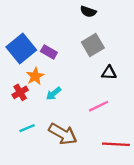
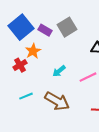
gray square: (93, 45) -> (67, 27), moved
cyan arrow: (54, 93) -> (59, 71), moved

